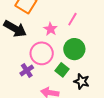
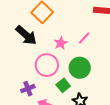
purple cross: (27, 70) -> (28, 89), moved

